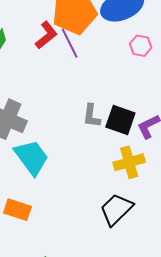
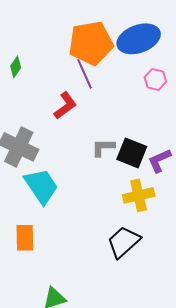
red L-shape: (46, 35) -> (65, 106), moved
gray L-shape: (92, 116) -> (103, 147), turned 80
orange rectangle: (17, 210) -> (25, 238), turned 68

